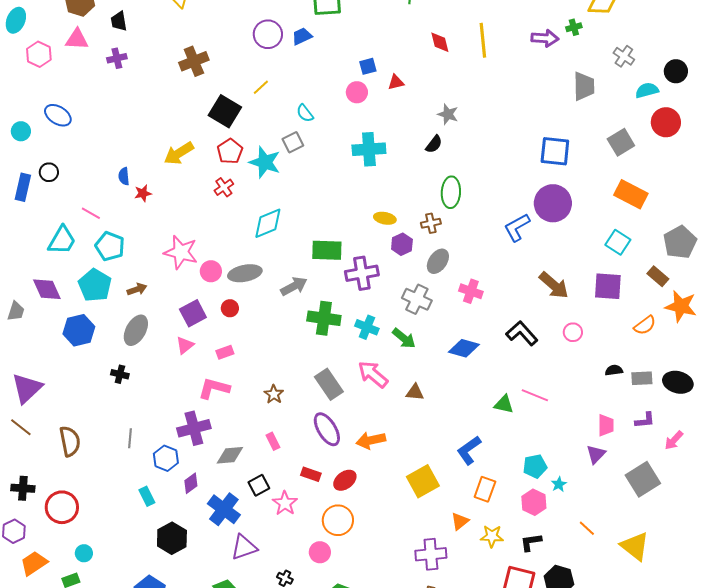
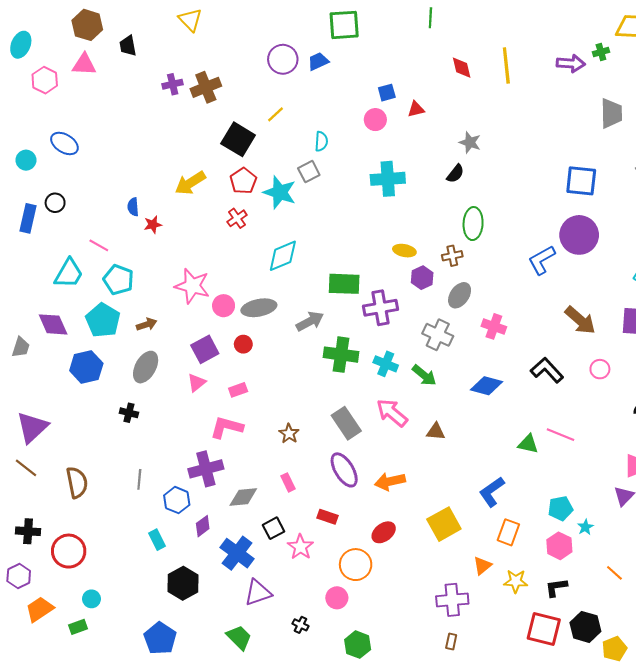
purple cross: (117, 58) -> (173, 84), moved
cyan semicircle: (305, 113) -> (321, 141), turned -138
red ellipse: (345, 480) -> (384, 532), moved

